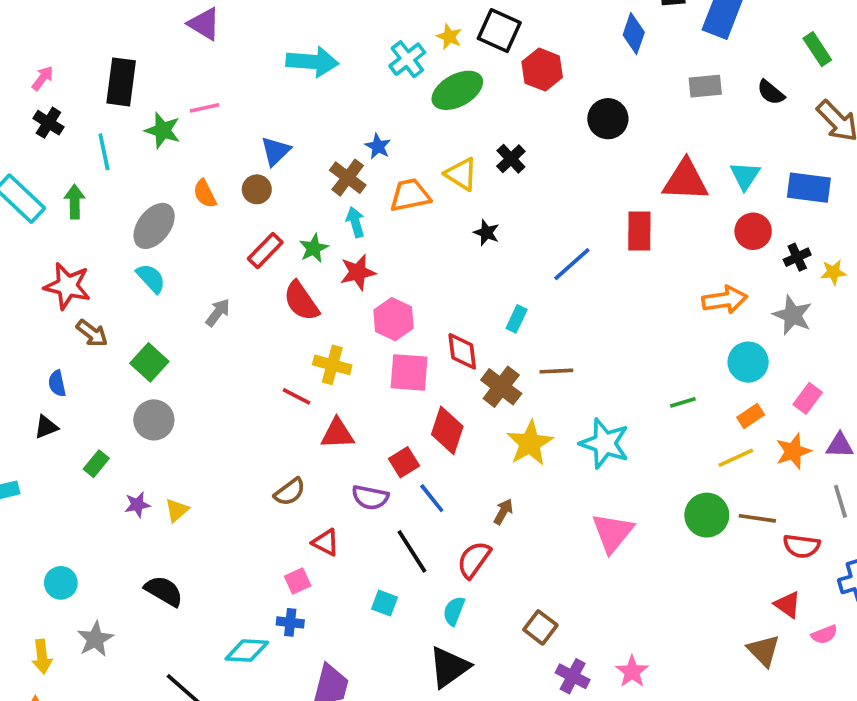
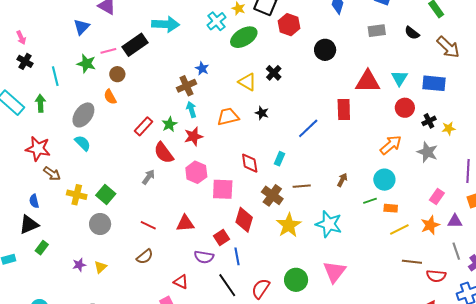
pink arrow: (43, 78) -> (21, 38), turned 120
black rectangle: (121, 82) -> (135, 45), moved, turned 50
blue triangle: (276, 151) -> (82, 27), moved
brown cross: (348, 178) -> (186, 86), turned 30
brown circle: (257, 189) -> (117, 74), moved
orange trapezoid: (410, 195) -> (228, 117), moved
orange arrow: (725, 300) -> (391, 145), turned -30
gray arrow: (218, 312) -> (149, 177), moved
pink hexagon: (393, 319) -> (196, 172), moved
red diamond: (462, 351) -> (250, 163), moved
green square: (149, 362) -> (106, 194), moved
cyan circle: (748, 362) -> (384, 180), moved
yellow cross: (332, 365) -> (77, 195), moved
red line: (296, 396) -> (148, 225), moved
orange rectangle: (751, 416) -> (391, 208), moved, turned 40
gray circle: (154, 420) -> (100, 224), moved
black triangle: (46, 427) -> (29, 225), size x1.5
green rectangle: (96, 464) -> (42, 248), moved
brown semicircle: (290, 492) -> (145, 257), moved
blue line: (432, 498) -> (237, 256), turned 30
brown arrow: (503, 512) -> (342, 180), moved
green circle: (707, 515) -> (296, 280), moved

